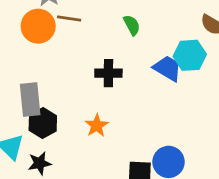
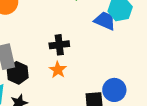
black cross: (108, 73) -> (59, 45), moved

